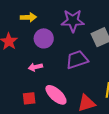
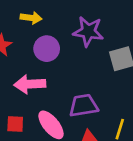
purple trapezoid: (77, 60) -> (84, 106), moved
pink arrow: (35, 67) -> (30, 84), size x1.6

